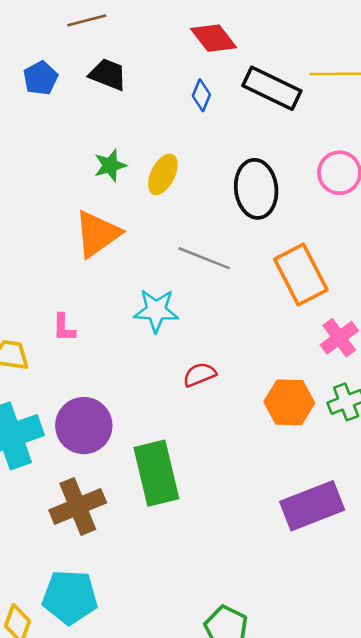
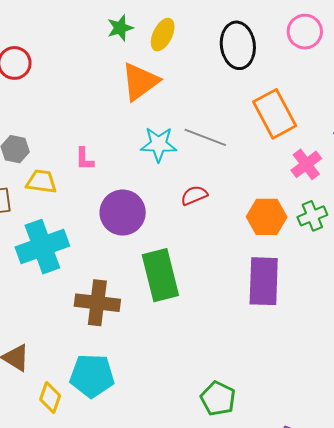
orange triangle: (97, 234) -> (140, 82), moved
gray line: (204, 258) -> (205, 137), moved
purple circle: (84, 426) -> (123, 213), moved
brown cross: (78, 506) -> (97, 303), turned 30
purple rectangle: (312, 506) -> (264, 281), moved, turned -66

